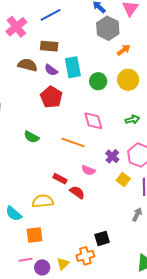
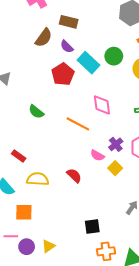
brown semicircle: (28, 65) -> (44, 38), turned 102
cyan rectangle: (73, 67) -> (88, 63), moved, turned -45
green circle: (98, 81) -> (114, 56), moved
pink semicircle: (88, 170) -> (97, 155), moved
red rectangle: (60, 179) -> (19, 156), moved
yellow square: (123, 180) -> (115, 168), moved
orange cross: (85, 256) -> (106, 251), moved

